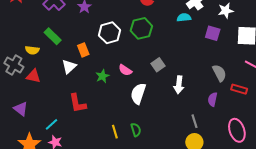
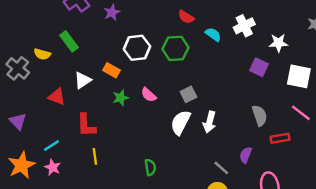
cyan semicircle: (184, 18) -> (213, 34), moved, turned 32
orange rectangle: (83, 50) -> (112, 70), moved, turned -48
red triangle: (33, 76) -> (57, 97), moved
red rectangle: (239, 89) -> (280, 138), turned -35
white semicircle: (138, 94) -> (181, 122), moved
purple semicircle: (213, 99) -> (246, 155), moved
gray line: (194, 121) -> (221, 168), turned -40
yellow line: (115, 132) -> (95, 156), moved

